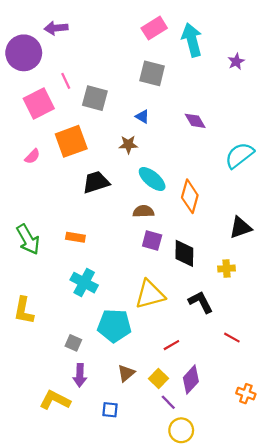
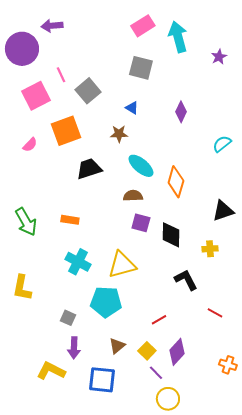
gray square: (95, 98) -> (88, 91), turned 35
purple diamond: (195, 121) -> (181, 112), turned 55
cyan semicircle: (239, 155) -> (222, 144), size x0.7
yellow triangle: (150, 294) -> (122, 265), moved
blue square: (110, 410) -> (102, 380), size x1.8

